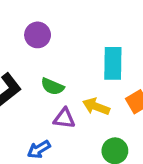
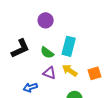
cyan rectangle: (113, 63) -> (69, 46), moved

